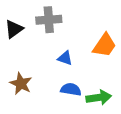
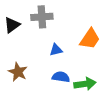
blue triangle: (65, 58) -> (56, 50), turned -32

